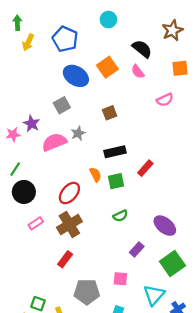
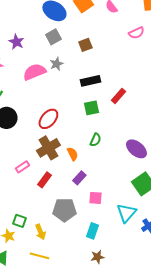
gray square: (62, 105) -> (53, 37), moved
purple star: (31, 124) -> (16, 42), moved
orange semicircle: (95, 175) -> (72, 154), moved
green semicircle: (120, 216) -> (95, 140), turned -40
pink rectangle: (36, 223) -> (22, 167), moved
purple rectangle: (137, 249) -> (79, 178), moved

